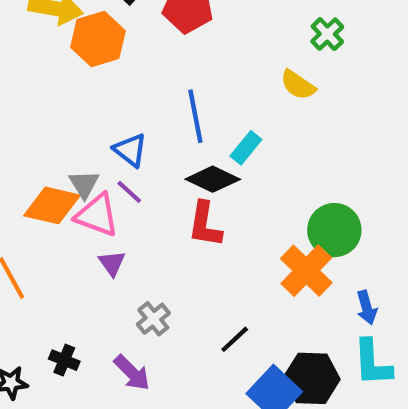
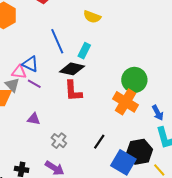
yellow semicircle: (298, 85) -> (92, 17), moved
pink triangle: (97, 215) -> (19, 72), moved, size x0.7
purple triangle: (112, 263) -> (34, 119), turned -32

